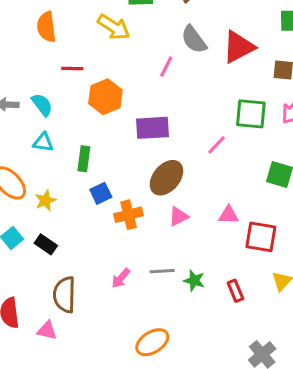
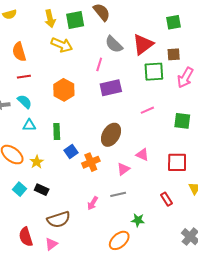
red line: (72, 68) -> (24, 77), moved
green square: (251, 114) -> (154, 72), moved
purple rectangle: (153, 128) -> (111, 88), moved
pink line: (217, 145) -> (147, 110), moved, turned 32
pink triangle: (229, 215) -> (142, 155), moved, turned 32
pink triangle: (178, 216) -> (123, 169), moved
green star: (194, 281) -> (138, 220), moved
brown semicircle: (64, 295) -> (59, 220), turned -100
pink triangle: (47, 330) -> (51, 244), turned -40

